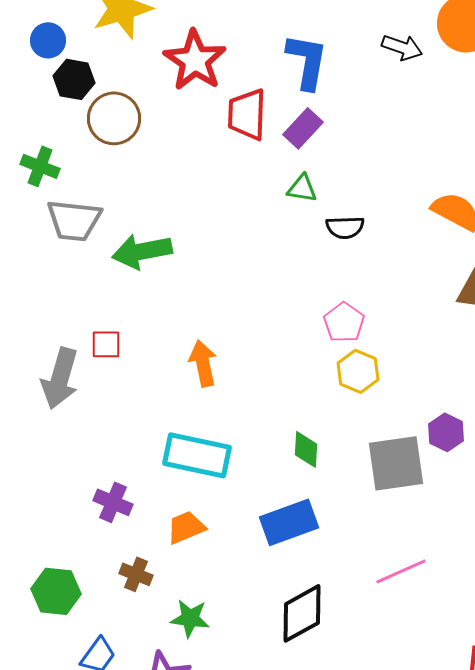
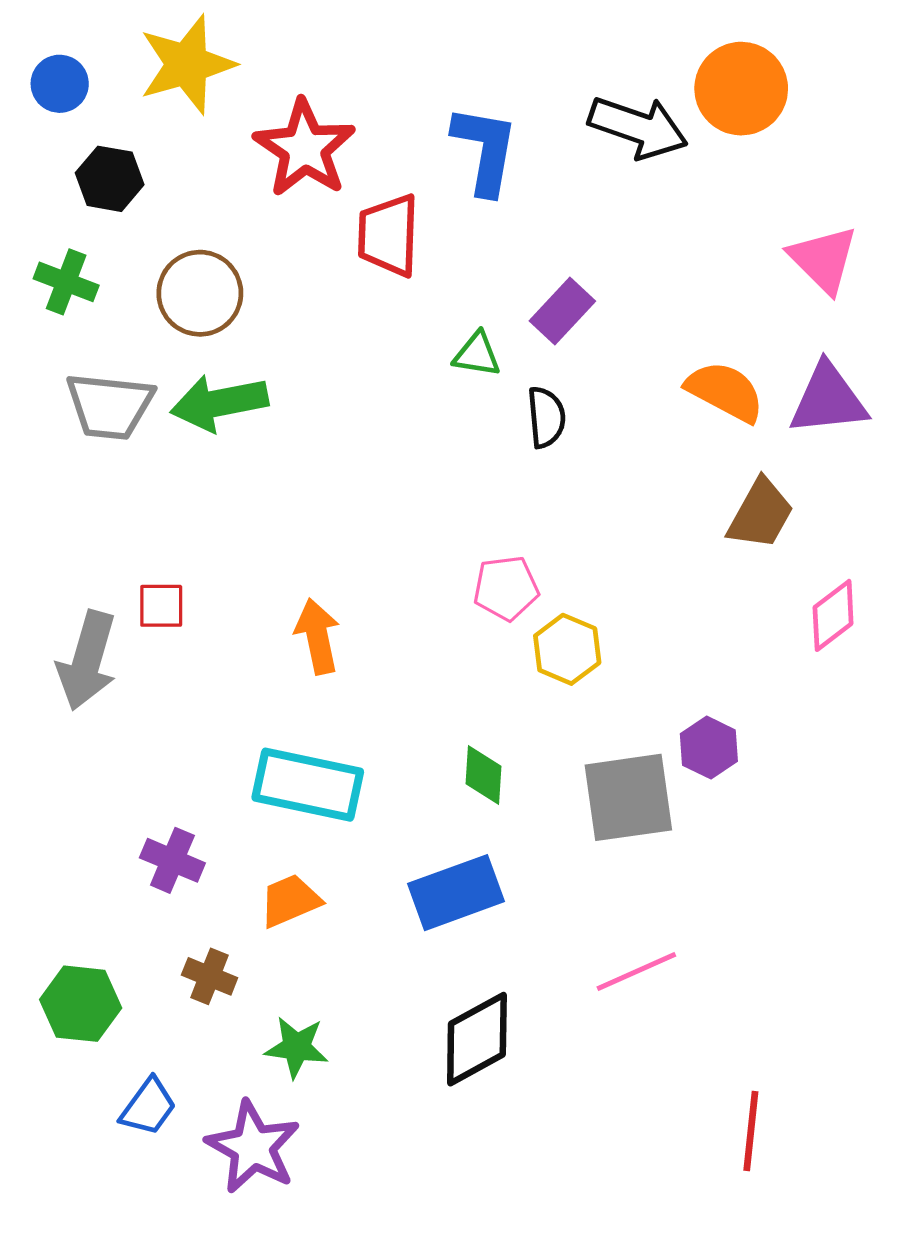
blue circle: (48, 40) -> (60, 84), moved
black arrow: (402, 47) -> (638, 127), size x1.5
brown circle: (114, 118) -> (200, 293), moved
purple rectangle: (303, 128) -> (562, 311), moved
green cross: (40, 166) -> (66, 282), moved
black semicircle: (345, 227) -> (546, 417), turned -93
green arrow: (142, 251) -> (219, 403), moved
pink pentagon: (344, 322) -> (506, 588), moved, turned 30

